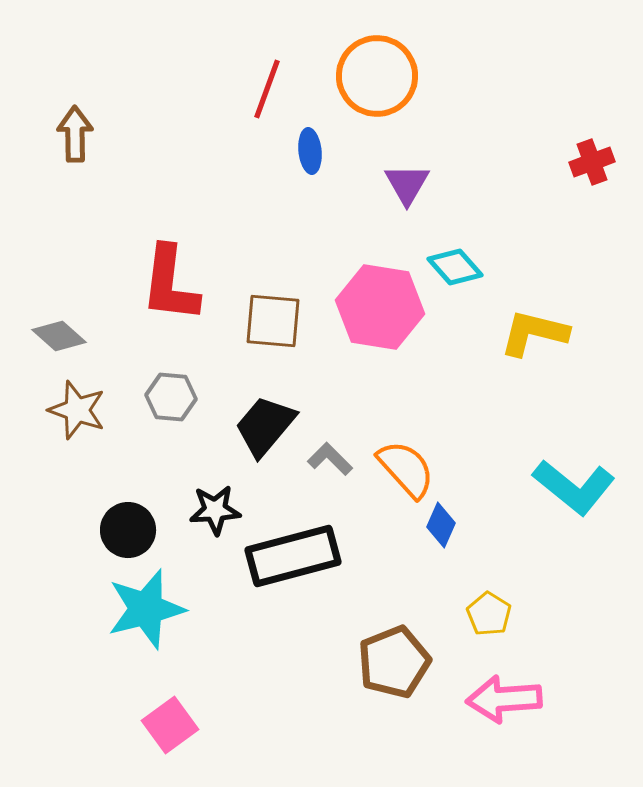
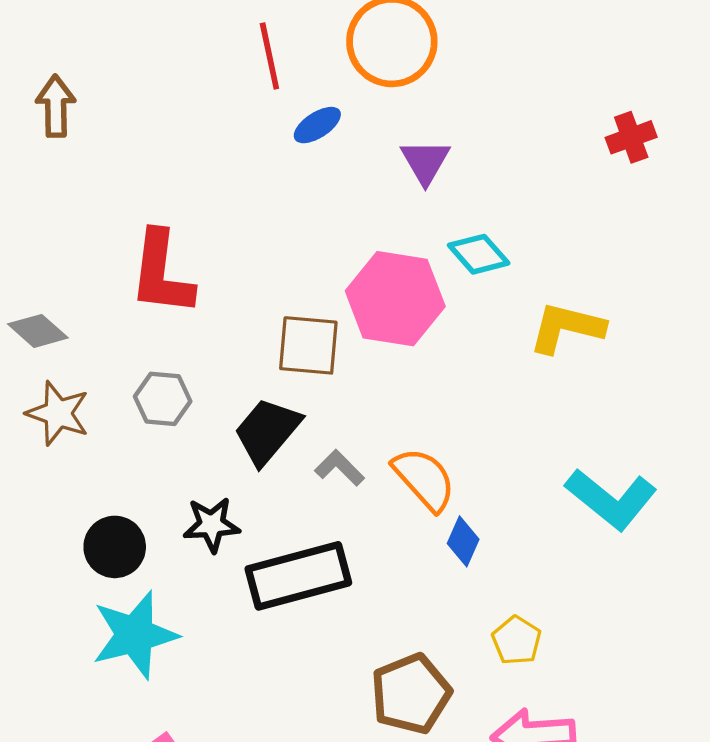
red line: (267, 89) -> (269, 56), turned -32
blue ellipse: (310, 151) -> (317, 125), turned 63
brown square: (273, 321) -> (308, 345), moved

